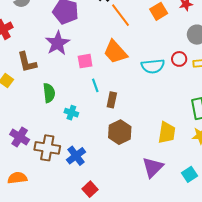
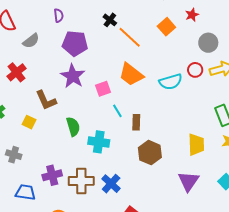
cyan cross: (71, 113) -> (99, 142), size x1.5
purple cross: (20, 137) -> (52, 175), turned -36

